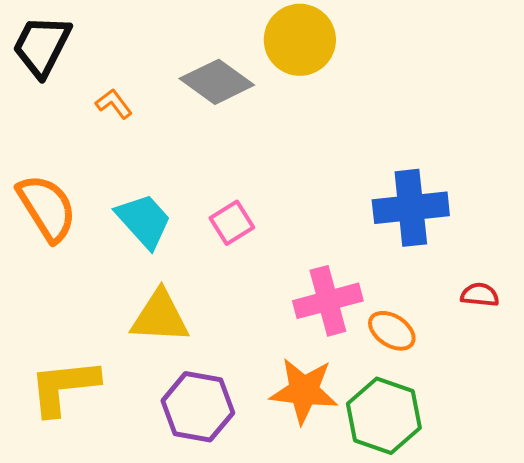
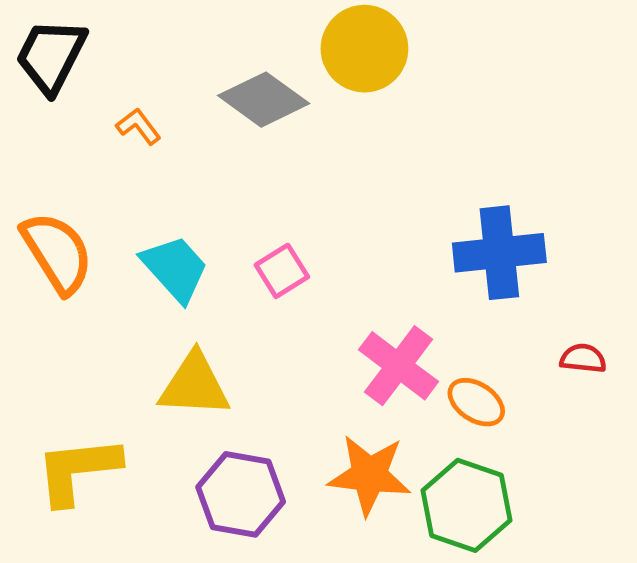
pink cross: (328, 301) -> (398, 366), turned -38

